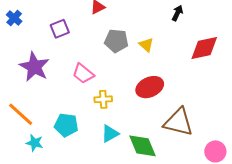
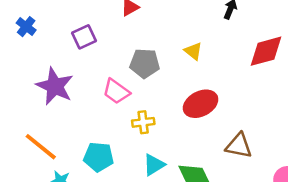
gray pentagon: (116, 41) -> (145, 63), moved
brown triangle: (178, 122) -> (239, 146), size x0.7

